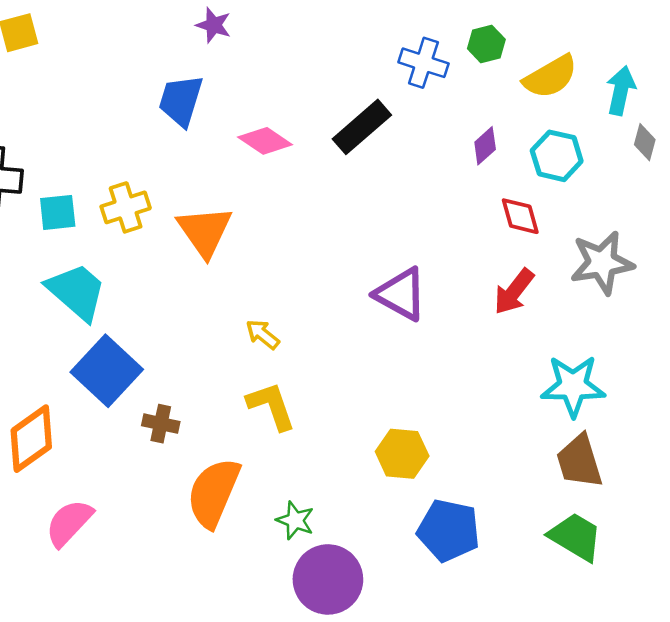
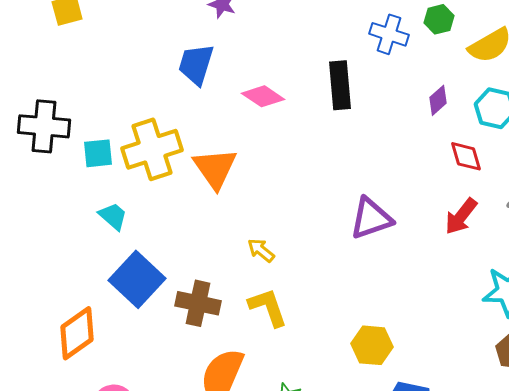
black rectangle: (362, 127) -> (340, 85), turned -54
yellow cross: (126, 207) -> (152, 149), size x1.5
cyan trapezoid: (77, 292) -> (113, 216), size x0.6
purple triangle: (401, 294) -> (371, 218), turned -48
brown cross: (161, 424) -> (198, 303), moved, size x1.5

